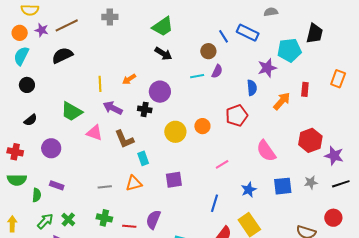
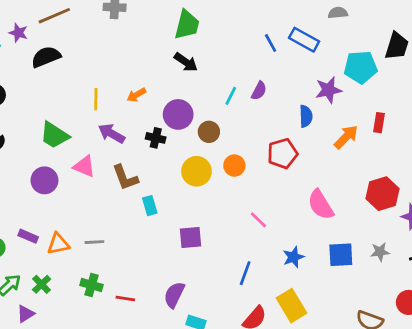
green trapezoid: (163, 27) -> (187, 25), turned -45
purple star: (42, 30) -> (18, 33), moved
brown circle: (208, 51) -> (209, 132), moved
cyan line: (197, 76) -> (231, 96), turned -56
purple circle: (51, 148) -> (44, 180), moved
pink line: (222, 164) -> (258, 220), turned 72
orange triangle: (134, 183) -> (58, 244), moved
purple semicircle: (153, 220) -> (174, 295), moved

